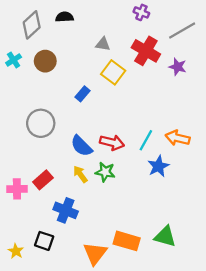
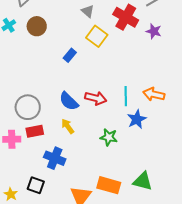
gray triangle: (103, 44) -> (88, 11), turned 32
gray circle: (41, 123) -> (28, 107), moved
cyan line: (146, 140) -> (126, 96), turned -30
green star: (105, 172) -> (109, 137), moved
red rectangle: (43, 180) -> (35, 131), turned 30

